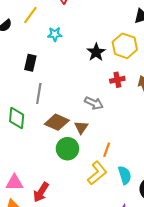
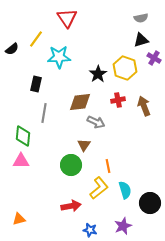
cyan star: (55, 34) -> (59, 57), size x1.6
brown diamond: (57, 122) -> (80, 102), moved, turned -30
orange line: (107, 150) -> (108, 166), turned -32
pink triangle: (14, 183) -> (21, 161), moved
red arrow: (41, 192) -> (71, 206), moved, turned -132

